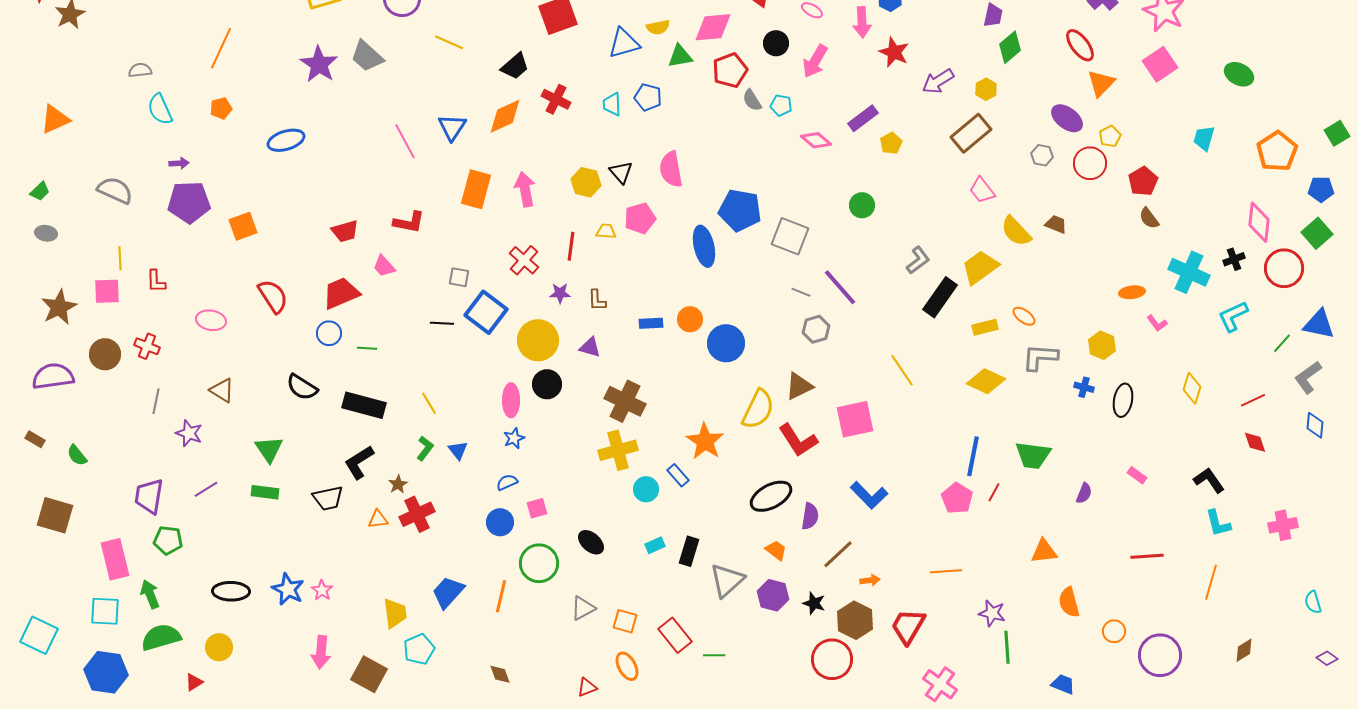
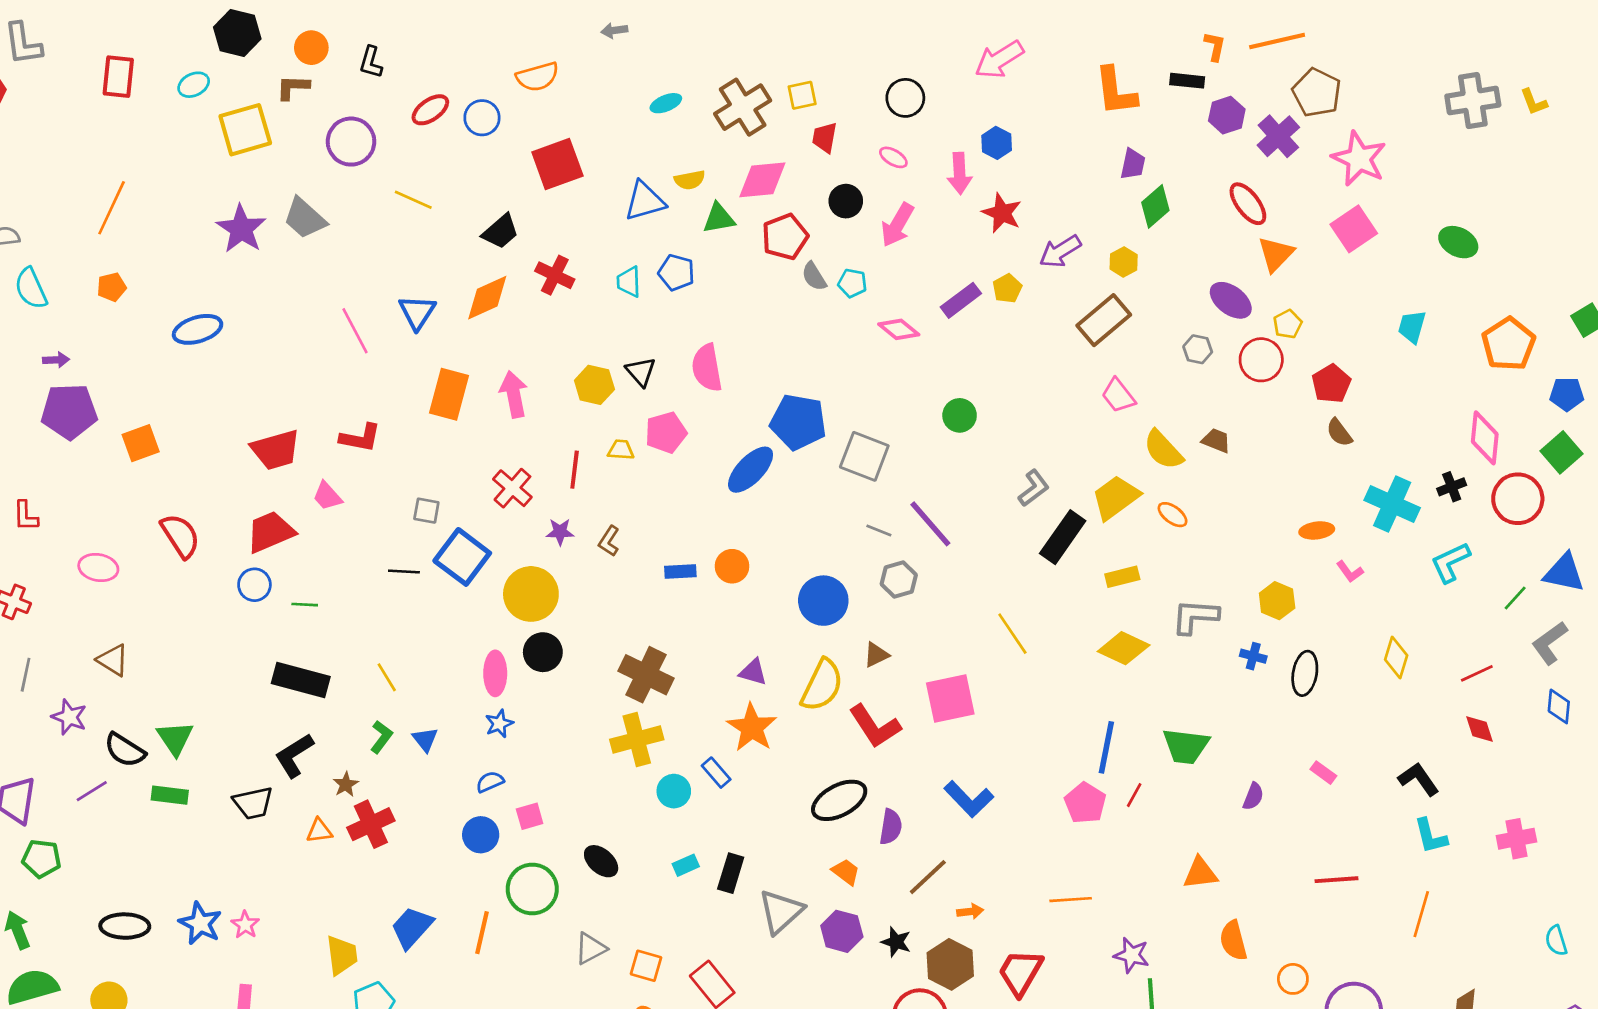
yellow pentagon: (891, 143) -> (1007, 288), moved
red trapezoid: (345, 231) -> (276, 450), size x1.4
blue ellipse: (704, 246) -> (751, 470), turned 57
brown L-shape: (597, 300) -> (609, 541), turned 35
orange ellipse: (1024, 316) -> (1173, 515), moved
blue circle: (726, 343) -> (823, 601), moved
purple triangle: (590, 347) -> (753, 672), moved
brown triangle: (799, 386) -> (876, 655), size x0.7
black semicircle: (302, 387) -> (125, 750), moved

